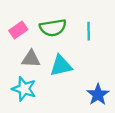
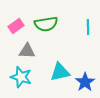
cyan line: (89, 31) -> (88, 27), moved
cyan triangle: (61, 66) -> (60, 72), moved

